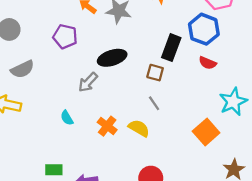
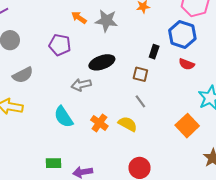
black rectangle: (171, 48) -> (154, 52), size x0.6
gray arrow: (88, 82) -> (81, 85), turned 36
cyan semicircle: (67, 118) -> (64, 117), size x1.6

